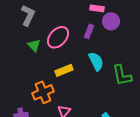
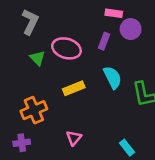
pink ellipse: (58, 37) -> (66, 48), turned 65
orange cross: (43, 92) -> (34, 110), moved

